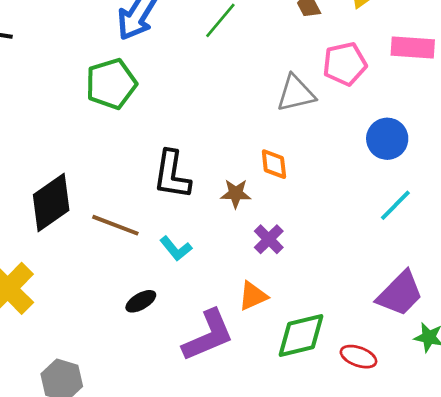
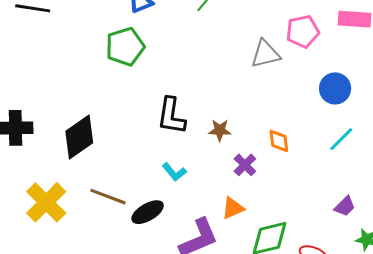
orange diamond: (274, 164) -> (279, 141), moved
brown line: (115, 225) -> (108, 197), moved
purple trapezoid: (400, 294) -> (345, 206), size x0.6
black ellipse: (141, 301) -> (148, 212), size x1.4

